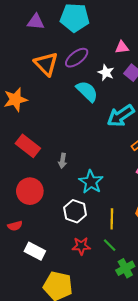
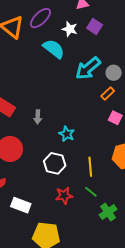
cyan star: (91, 182) -> (67, 134), size x0.7

